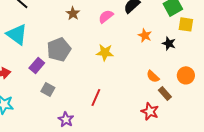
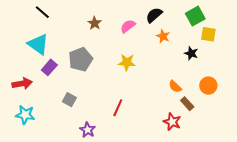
orange star: (145, 35) -> (163, 36), moved
purple rectangle: (37, 65) -> (49, 67), moved

